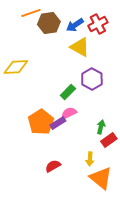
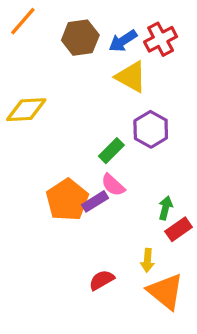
orange line: (31, 13) -> (23, 21), moved, turned -30
pink semicircle: (69, 113) -> (113, 185), turned -112
red semicircle: (53, 166) -> (102, 280), moved

